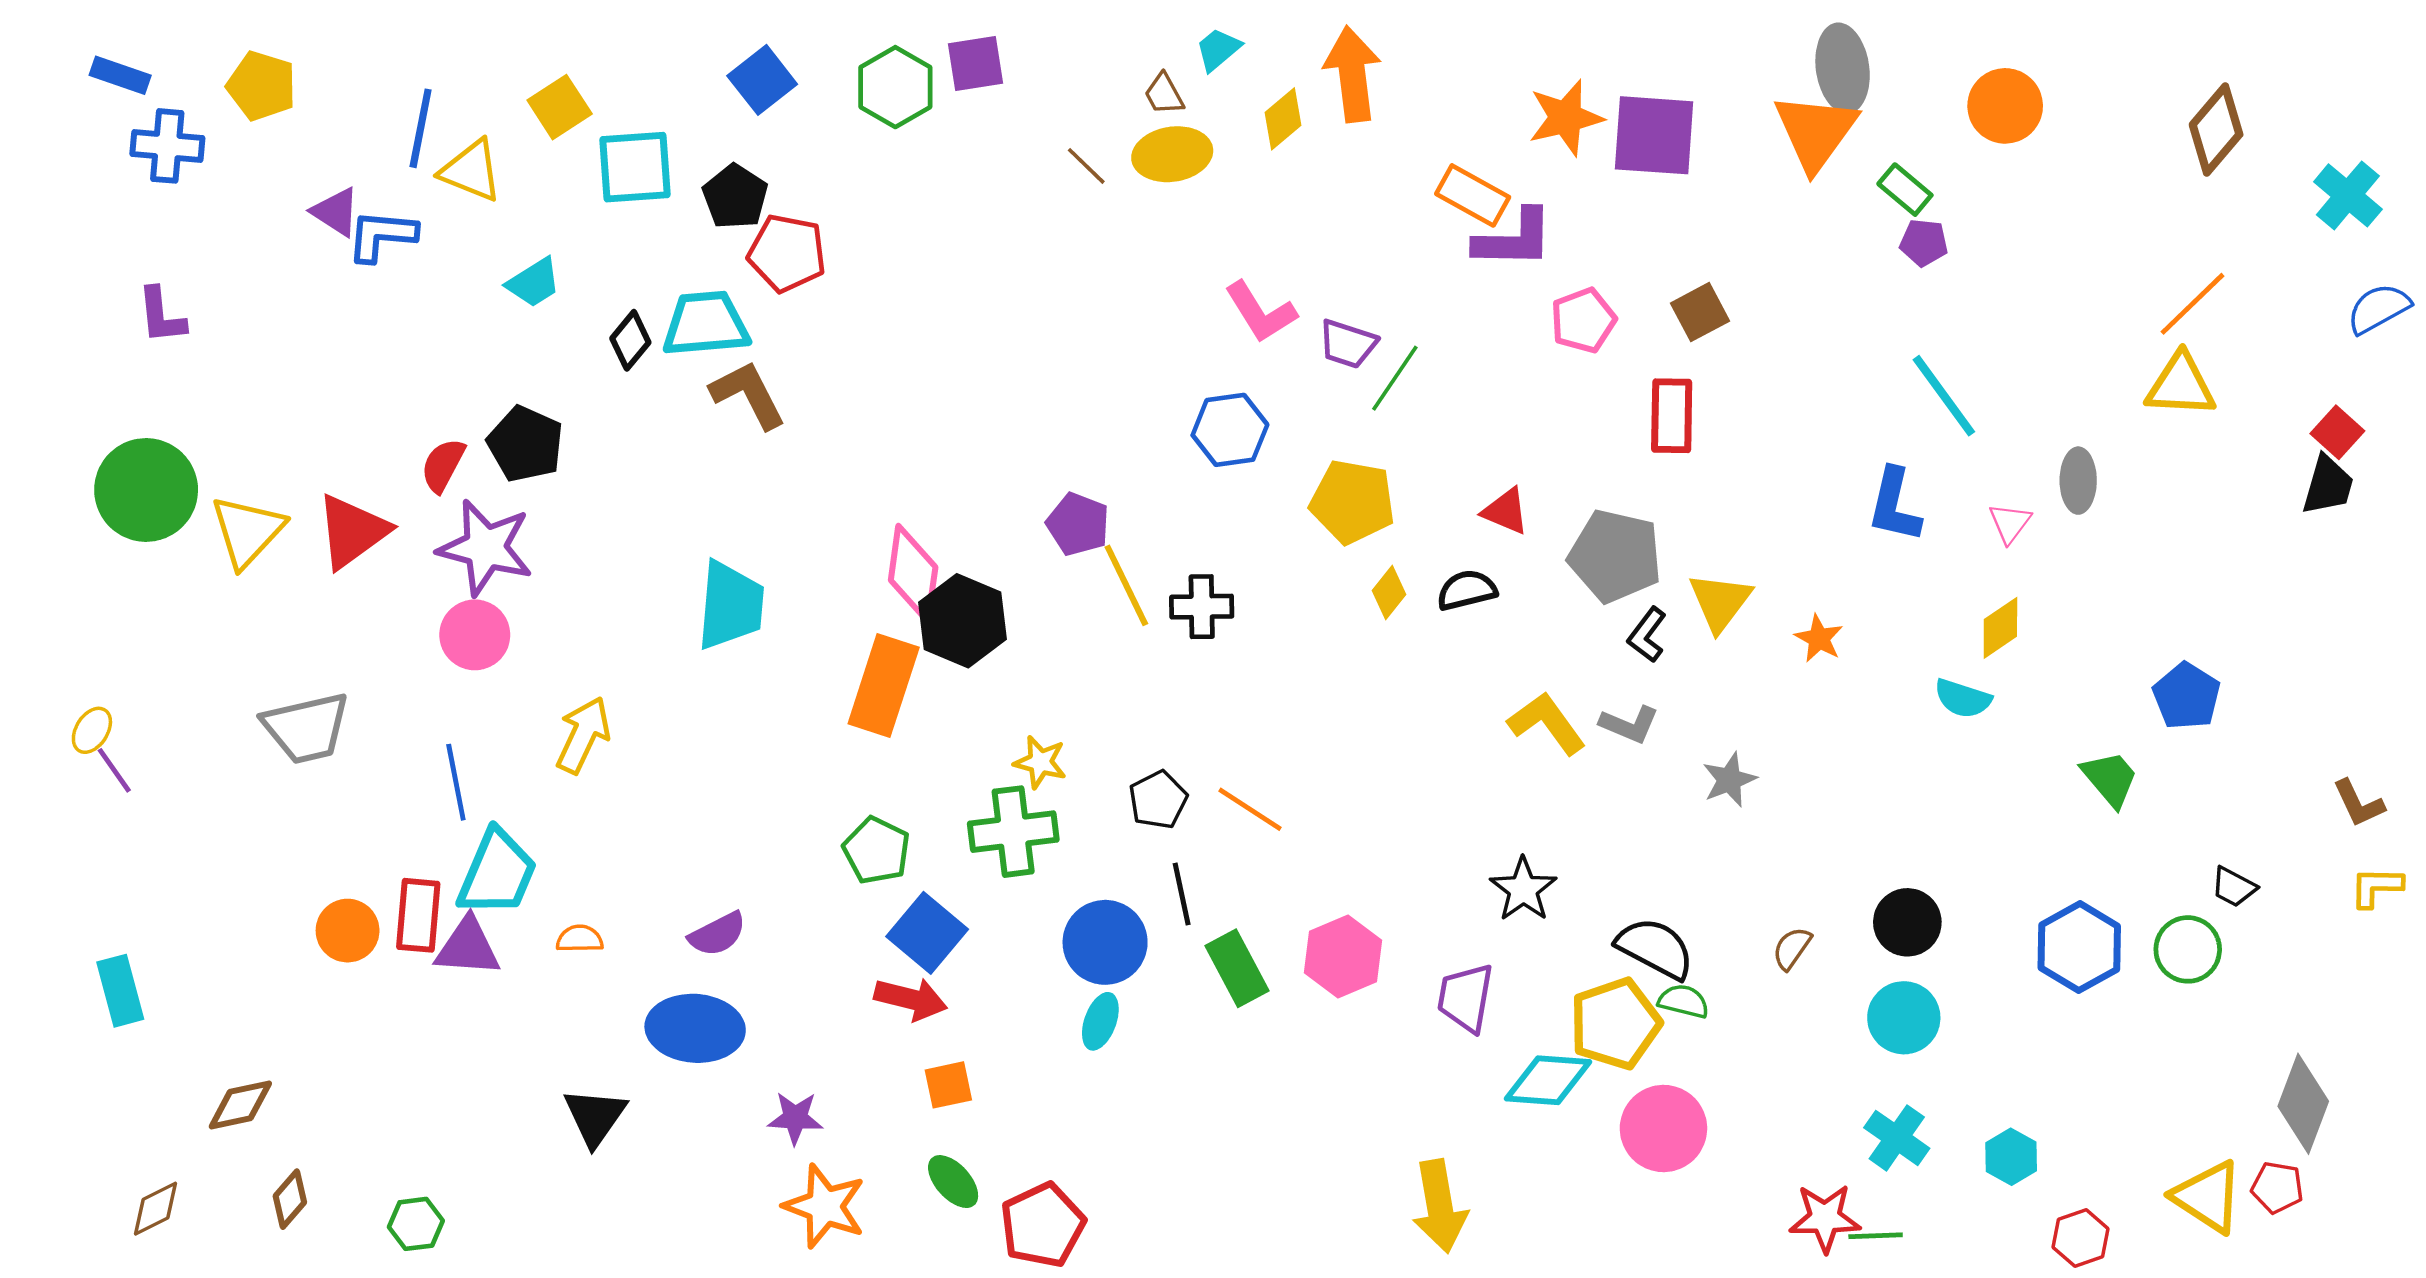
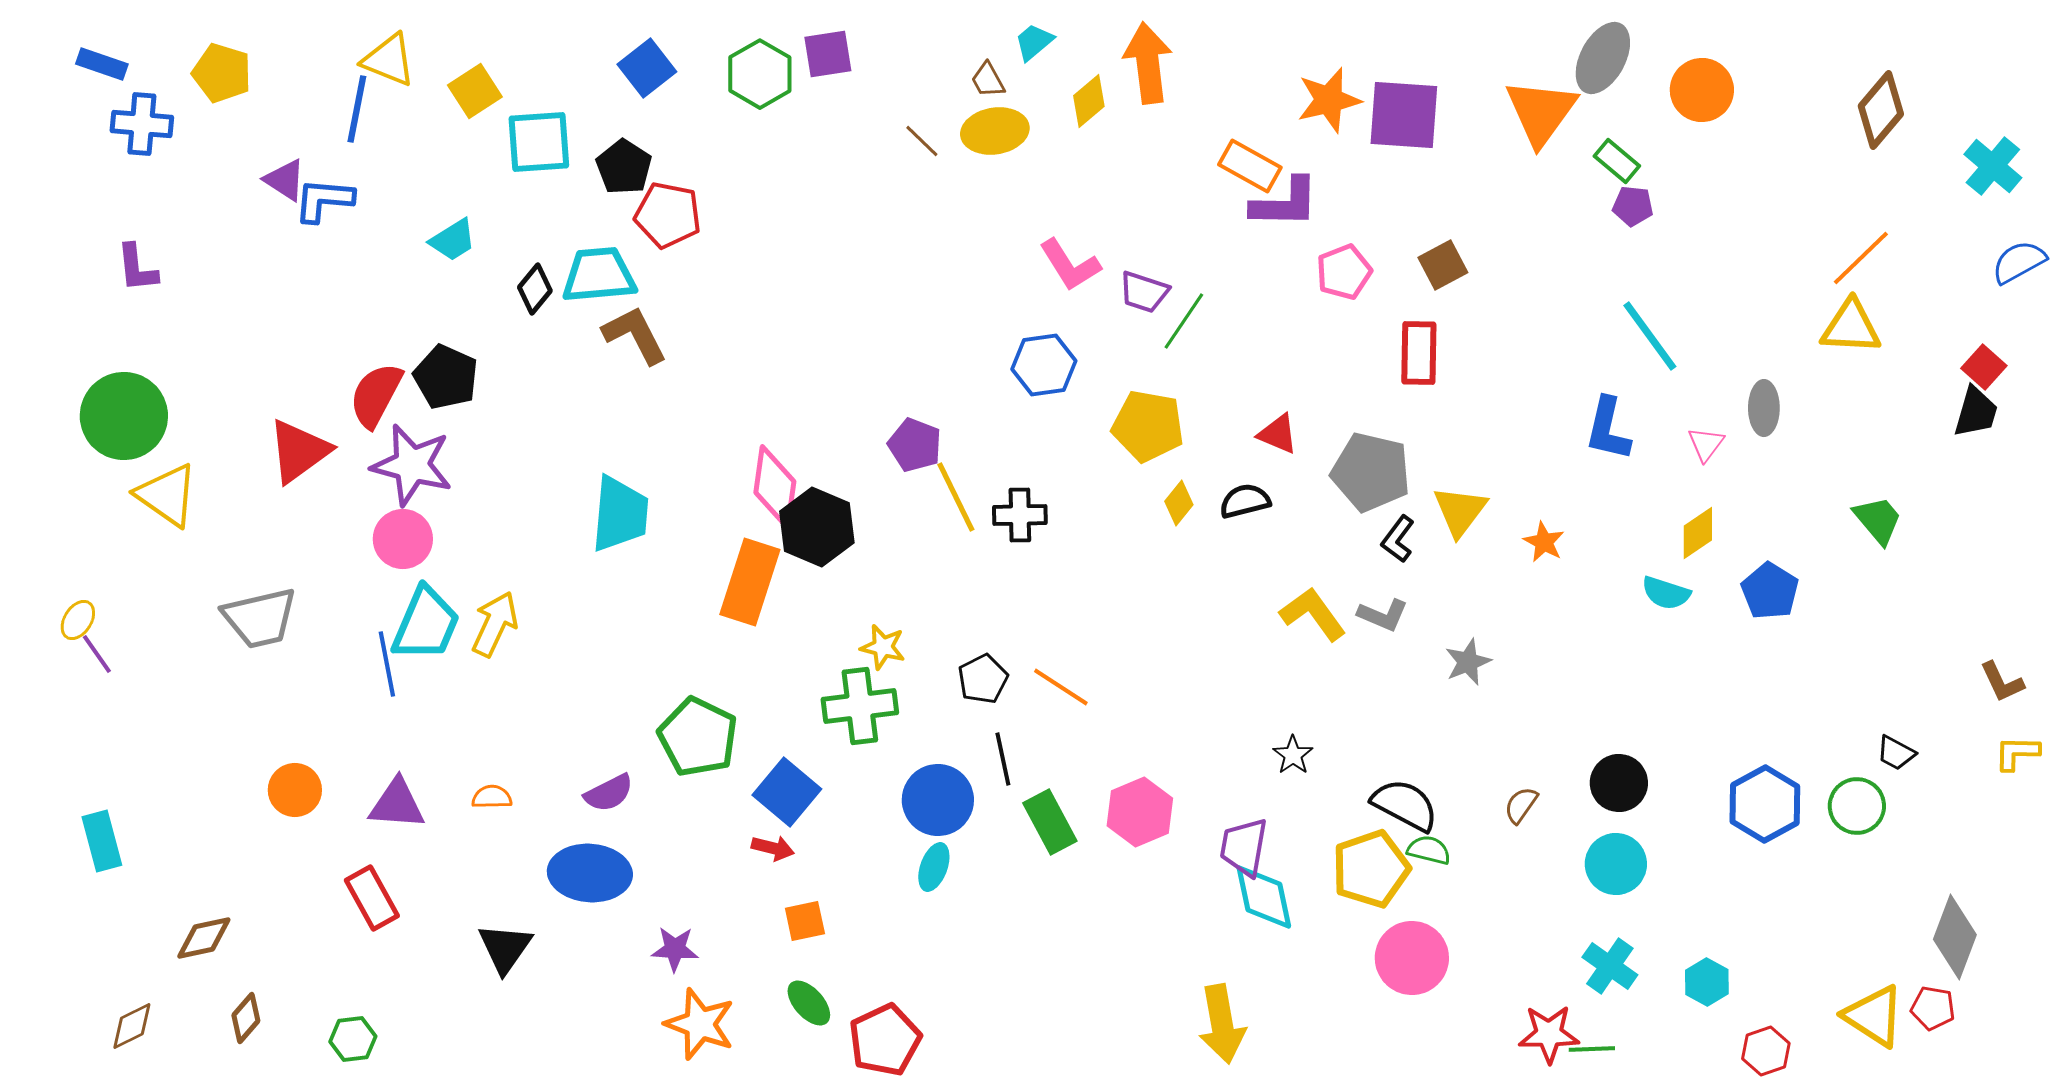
gray ellipse: (1843, 68) -> (1603, 58), moved, turned 36
yellow triangle: (471, 171) -> (389, 60), moved
red semicircle: (443, 465) -> (376, 395), size x1.4
yellow triangle: (247, 531) -> (167, 495), moved, turned -38
blue pentagon: (2187, 696) -> (1770, 591), moved
green trapezoid: (2110, 779) -> (1878, 520), moved
green pentagon: (877, 850) -> (698, 737), moved, size x1.4
cyan trapezoid: (497, 873) -> (426, 624), moved
black star: (1523, 889) -> (1293, 755), size x0.7
red rectangle: (418, 915) -> (372, 898), moved, turned -34
red arrow: (911, 999) -> (773, 848), size x0.7
cyan diamond: (1548, 1080) -> (1264, 897), moved, turned 74

